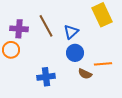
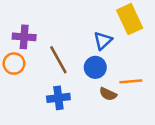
brown line: (46, 26) -> (58, 60), moved
blue triangle: (71, 32) -> (103, 41), moved

